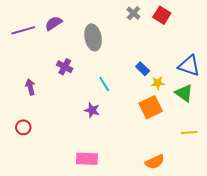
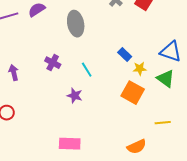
purple cross: (65, 67) -> (53, 63), moved
orange square: (151, 107) -> (133, 93), turned -35
yellow line: (189, 132) -> (163, 123), moved

